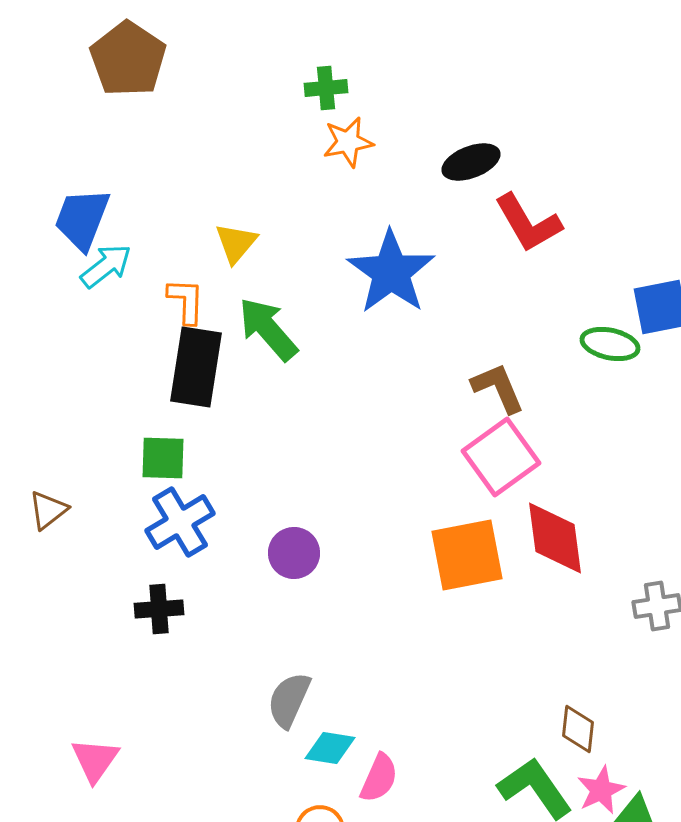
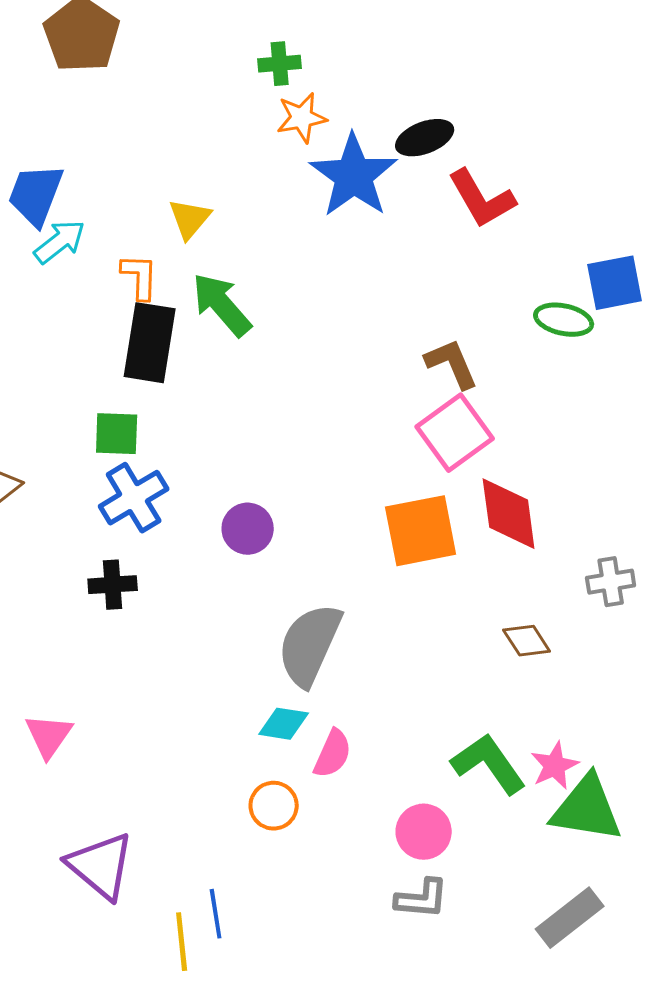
blue star: (391, 272) -> (354, 176), moved
gray semicircle: (289, 700) -> (310, 645), moved, size x1.5
brown diamond: (578, 729) -> (527, 641), moved, turned -39

